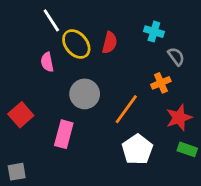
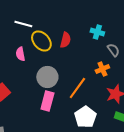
white line: (51, 20) -> (23, 24), turned -42
pink rectangle: (64, 134) -> (47, 101), moved

